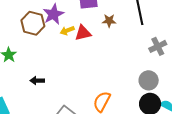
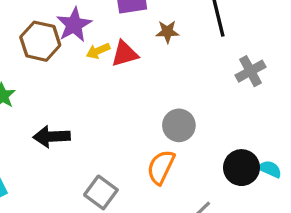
gray circle: (149, 80) -> (179, 125), moved
black arrow: (37, 81) -> (52, 137), size x1.5

